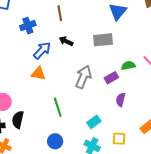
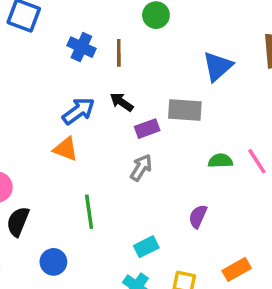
blue cross: (28, 26) -> (81, 47), moved, turned 35
gray arrow: (83, 77) -> (141, 168), size x0.7
purple rectangle: (111, 78) -> (147, 129), moved
blue circle: (55, 141) -> (53, 262), moved

